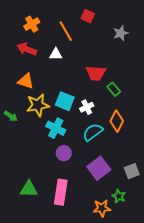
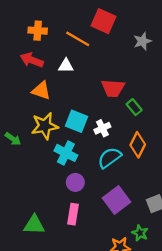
red square: (88, 16) -> (104, 21), size x1.5
orange cross: (32, 24) -> (38, 31), turned 35
orange line: (66, 31) -> (78, 39), turned -30
orange triangle: (26, 81) -> (41, 91), moved
pink rectangle: (61, 192) -> (73, 214), moved, size x0.7

